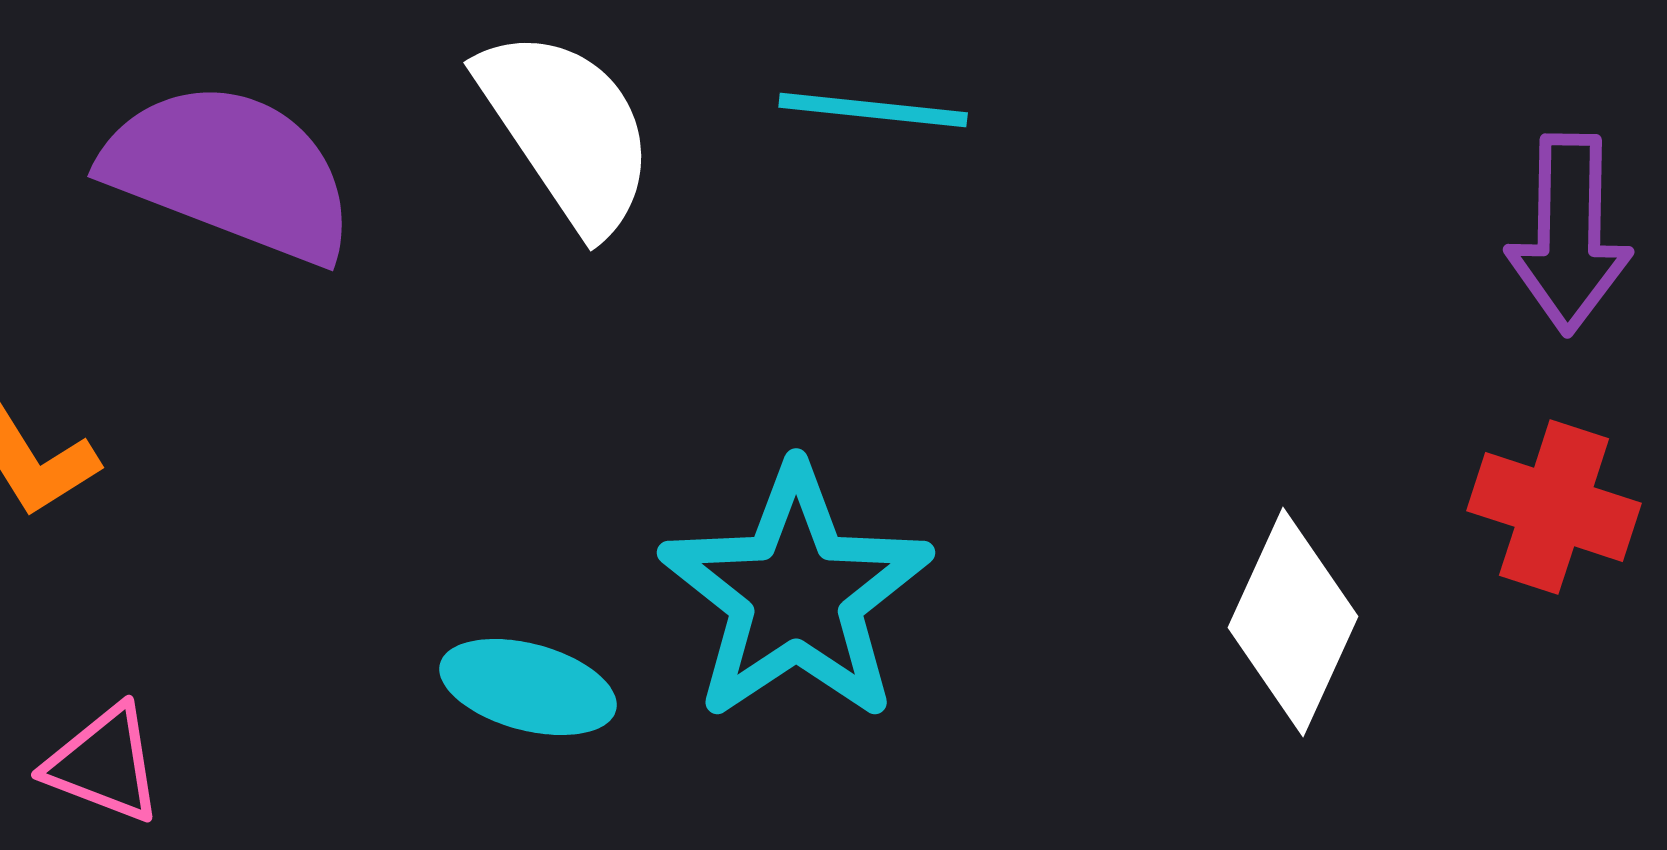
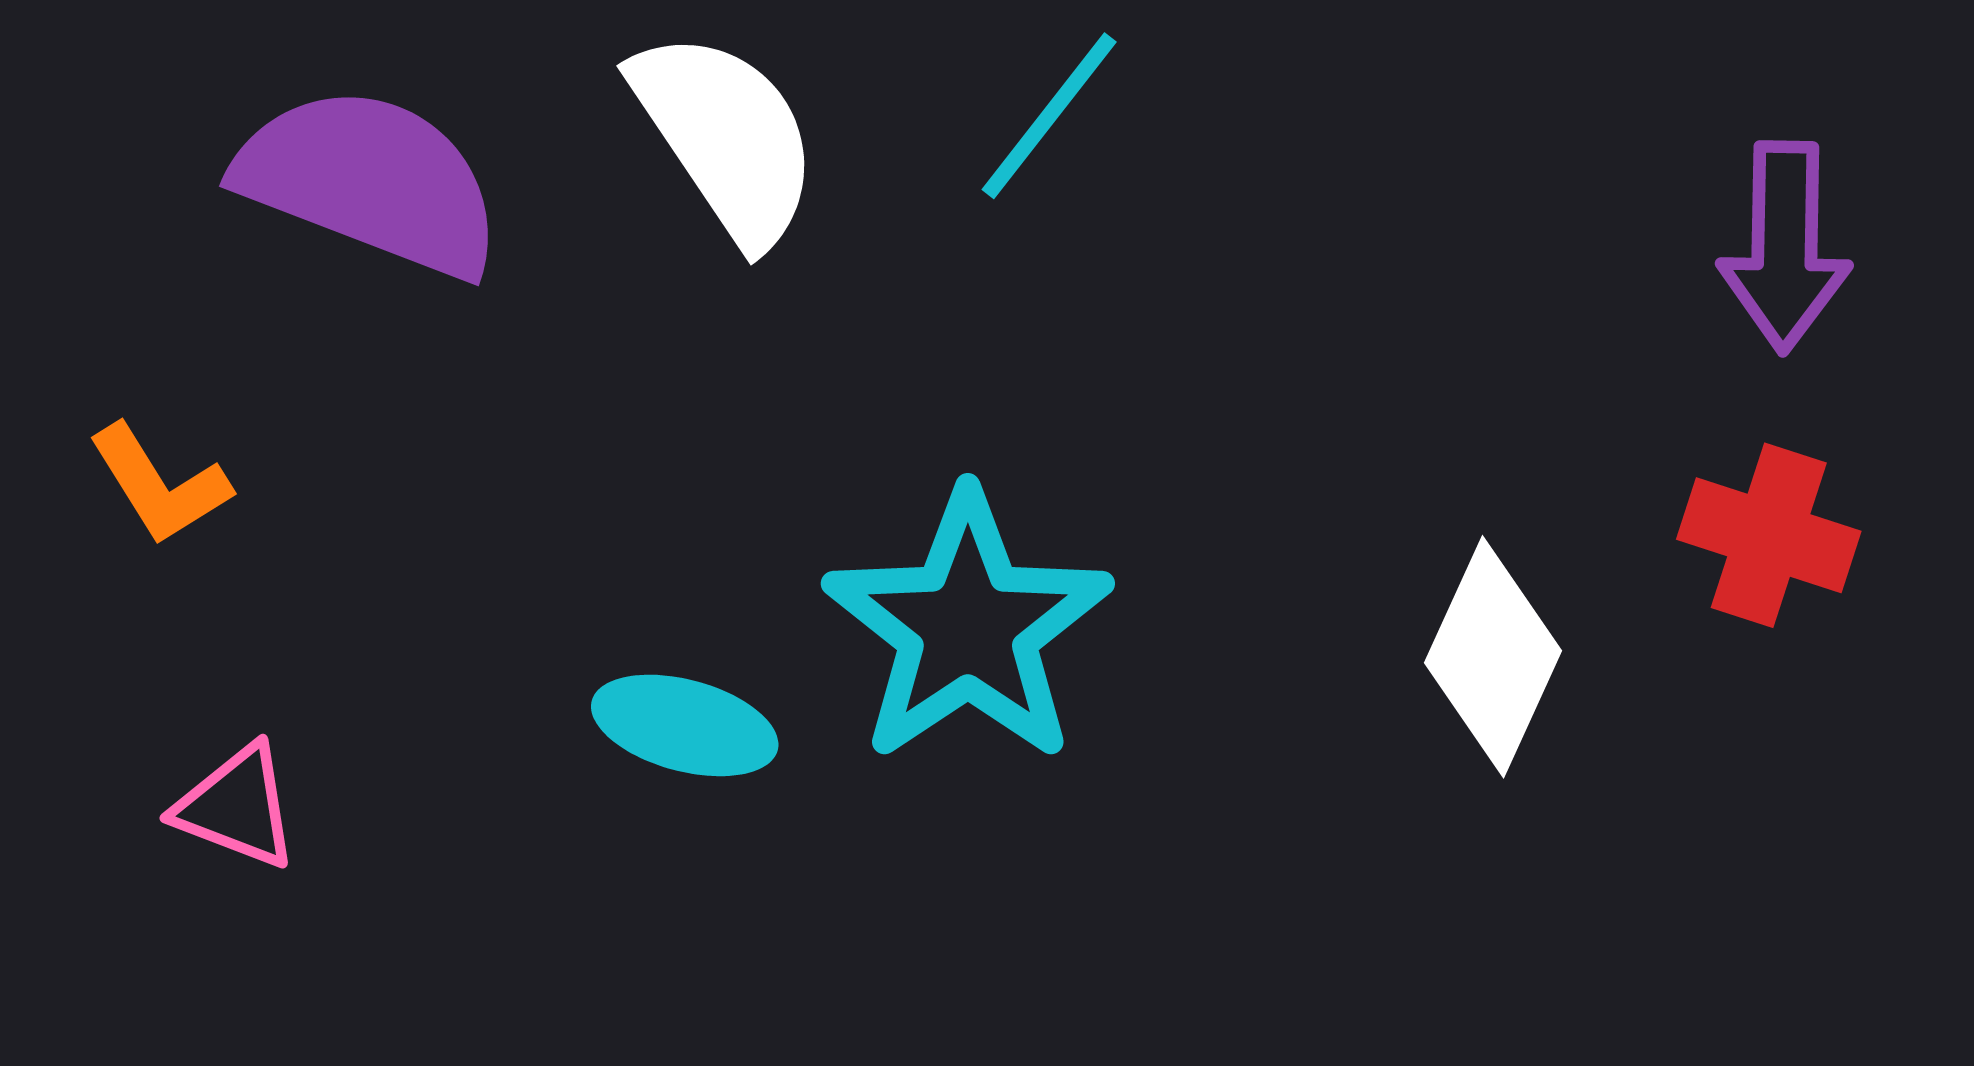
cyan line: (873, 110) -> (1049, 116), turned -58

